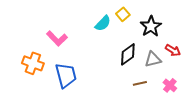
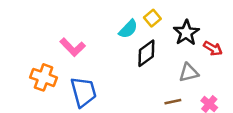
red arrow: (173, 50) -> (213, 48), moved
black diamond: (128, 54) -> (146, 53), moved

